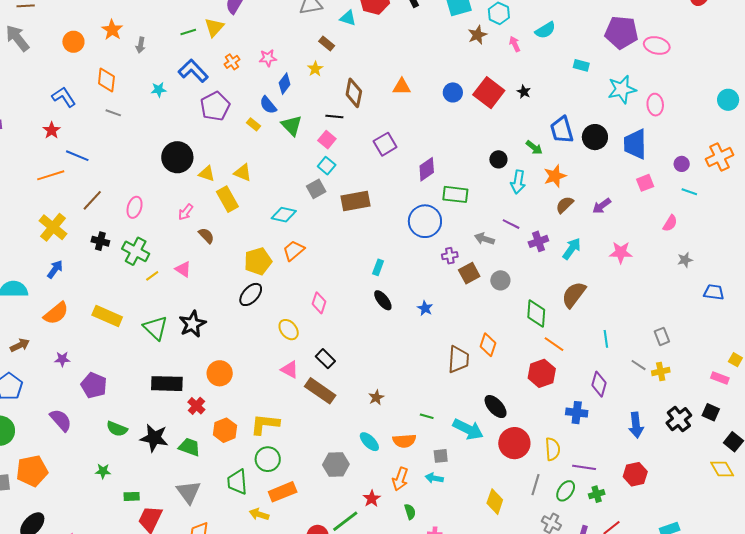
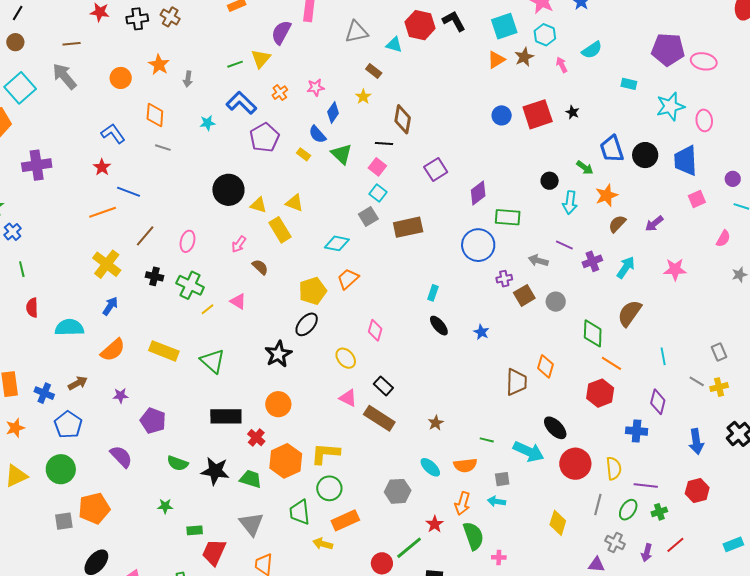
orange triangle: (402, 87) -> (496, 60), moved, turned -30
red square: (489, 93) -> (538, 114), turned 36
black star: (192, 324) -> (278, 354), moved
orange hexagon: (225, 430) -> (286, 461), size x1.4
green semicircle: (410, 512) -> (473, 536), size x1.8

